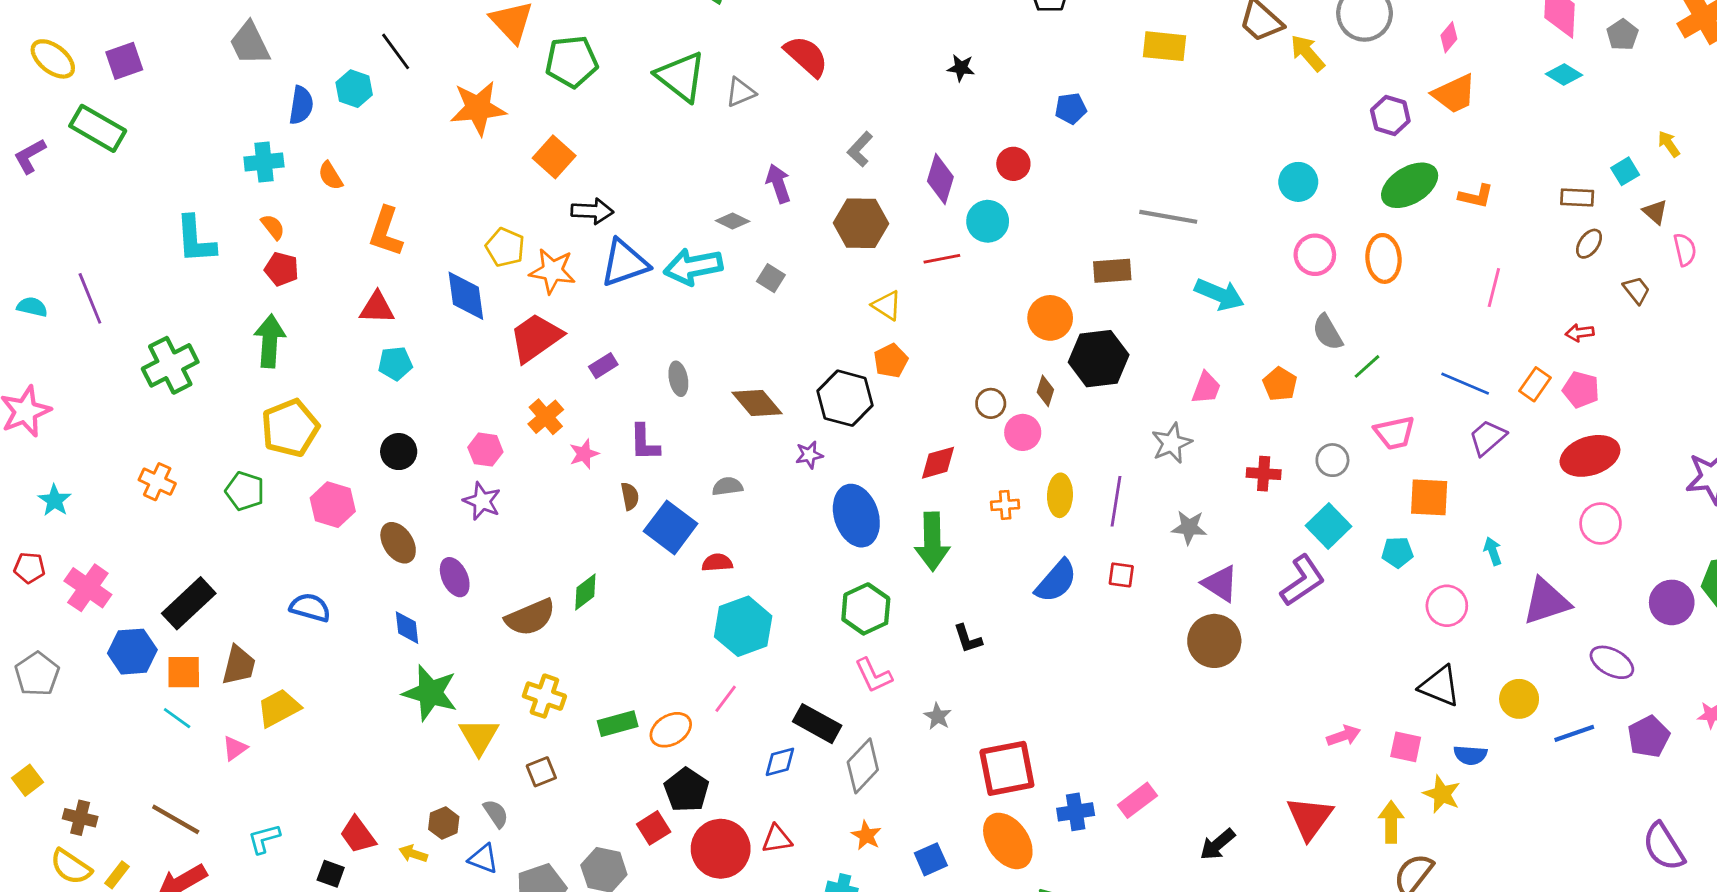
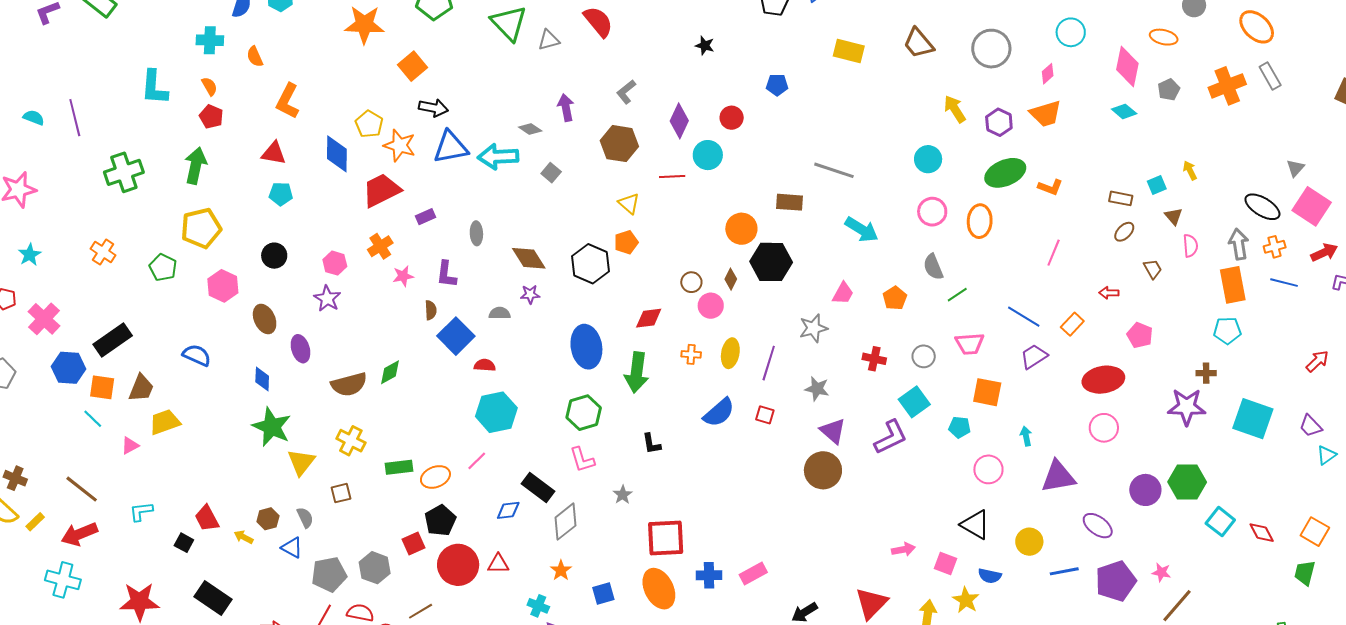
yellow arrow: (1308, 53) -> (955, 109), moved
pink pentagon: (1581, 390) -> (1140, 335), moved
purple star: (809, 455) -> (530, 294), moved
purple pentagon: (1649, 737) -> (1116, 581), size x1.4

